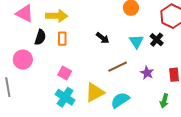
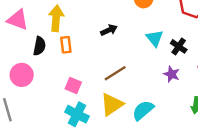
yellow arrow: (57, 16) -> (56, 18), turned -80
black arrow: (103, 38) -> (109, 30), moved, turned -56
black cross: (157, 40) -> (179, 46), moved
brown line: (118, 67) -> (115, 73), moved

